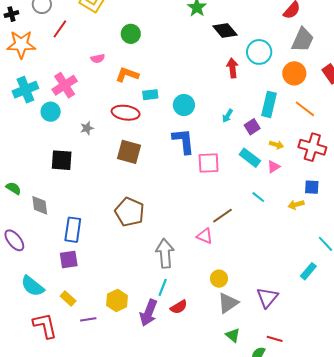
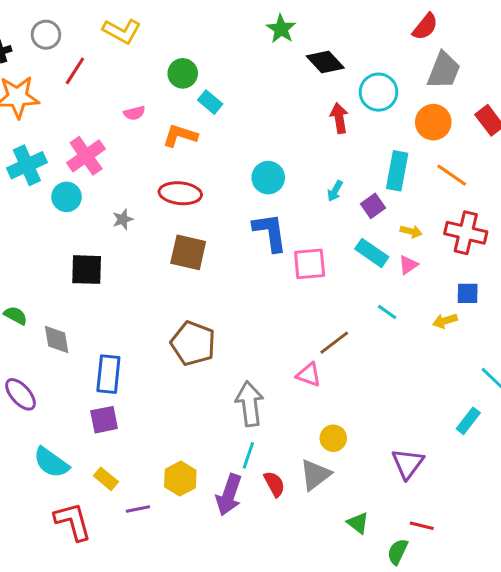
cyan rectangle: (150, 95) -> (210, 102), moved, turned 49
gray triangle: (228, 303) -> (315, 475), moved
red semicircle: (179, 307) -> (274, 484), turned -84

